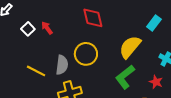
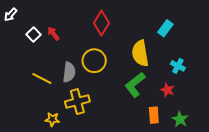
red diamond: (93, 18) -> (101, 23), turned 45
yellow semicircle: (130, 47) -> (140, 53), turned -50

